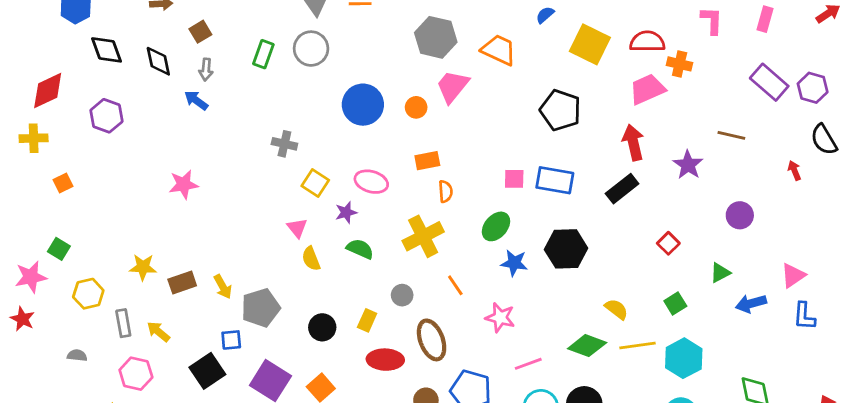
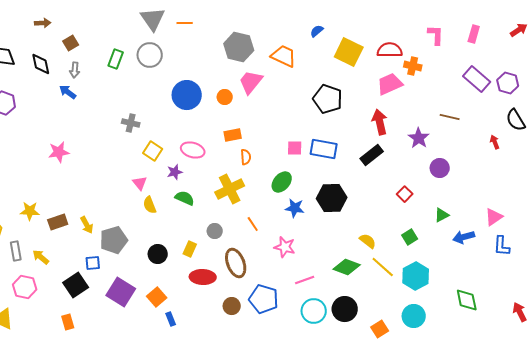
purple circle: (740, 215) -> (440, 168), moved
yellow line: (637, 346) -> (383, 267), turned 50

